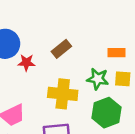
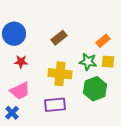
orange rectangle: (116, 53) -> (103, 41), turned -40
red star: (26, 63) -> (21, 62), moved

